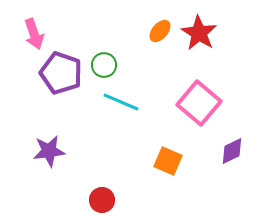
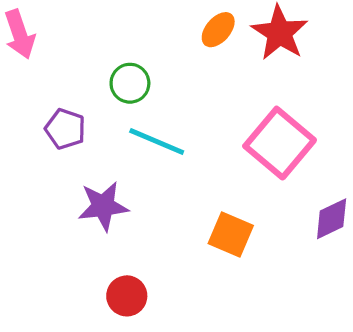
purple pentagon: (61, 73) -> (65, 129), moved, size x0.6
purple star: (49, 151) -> (103, 206), moved

